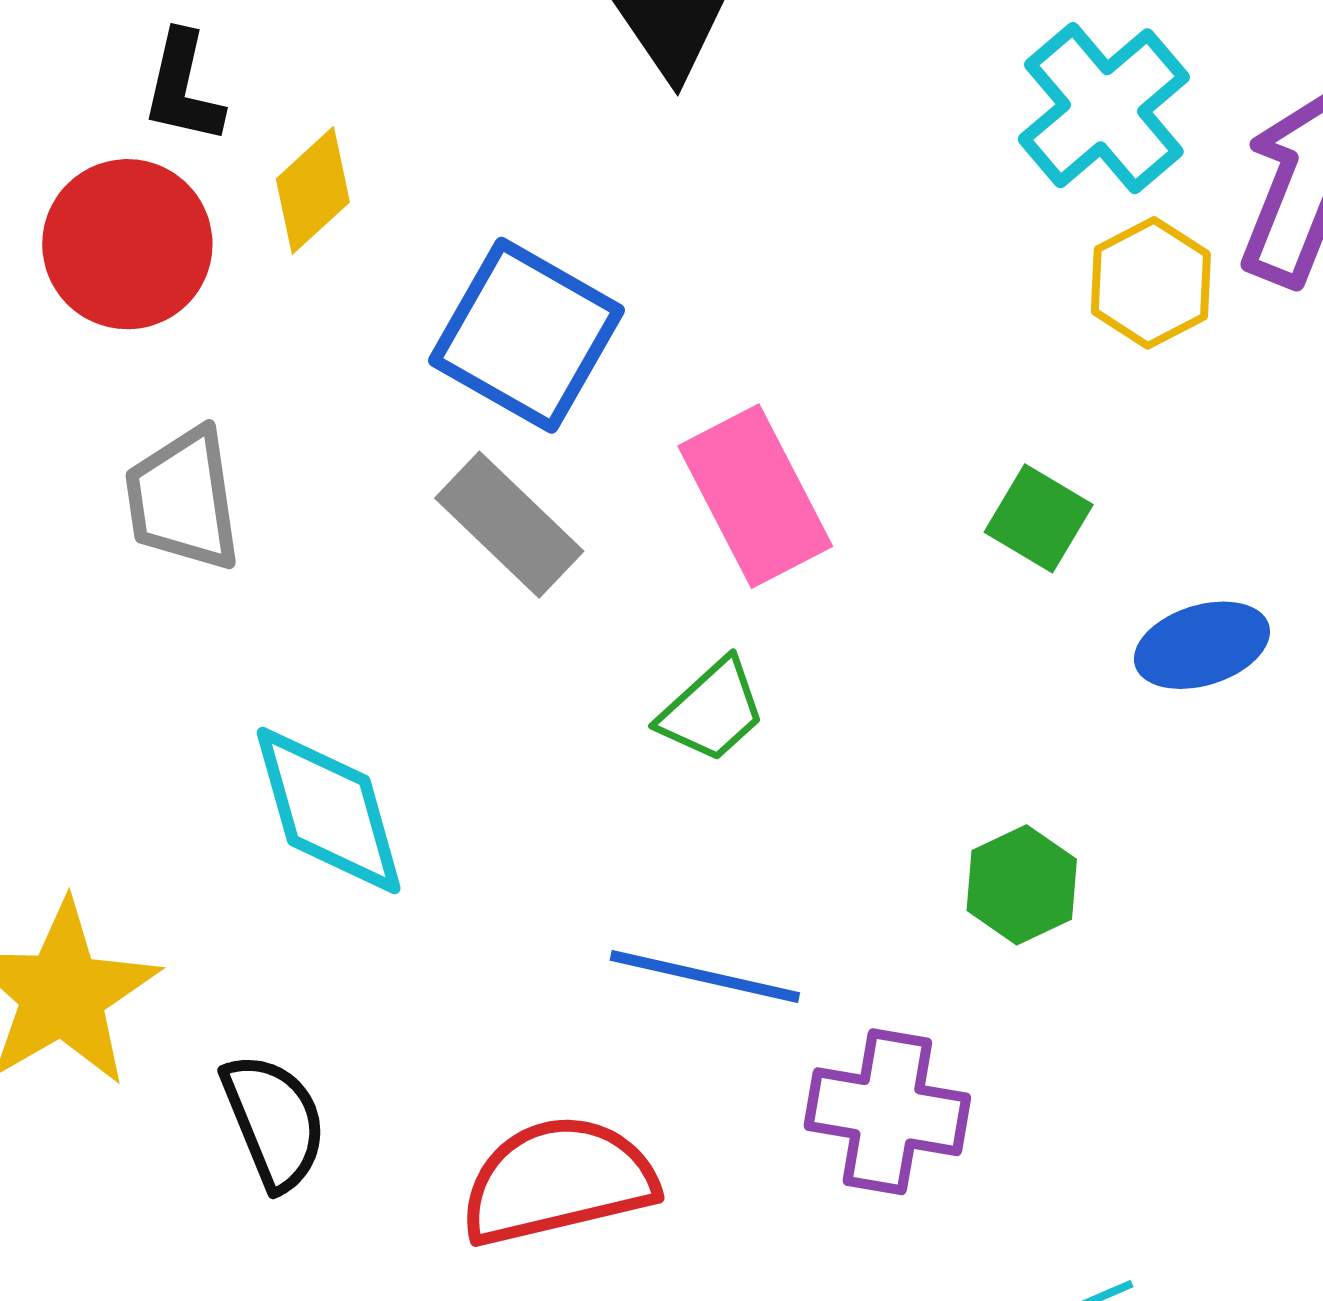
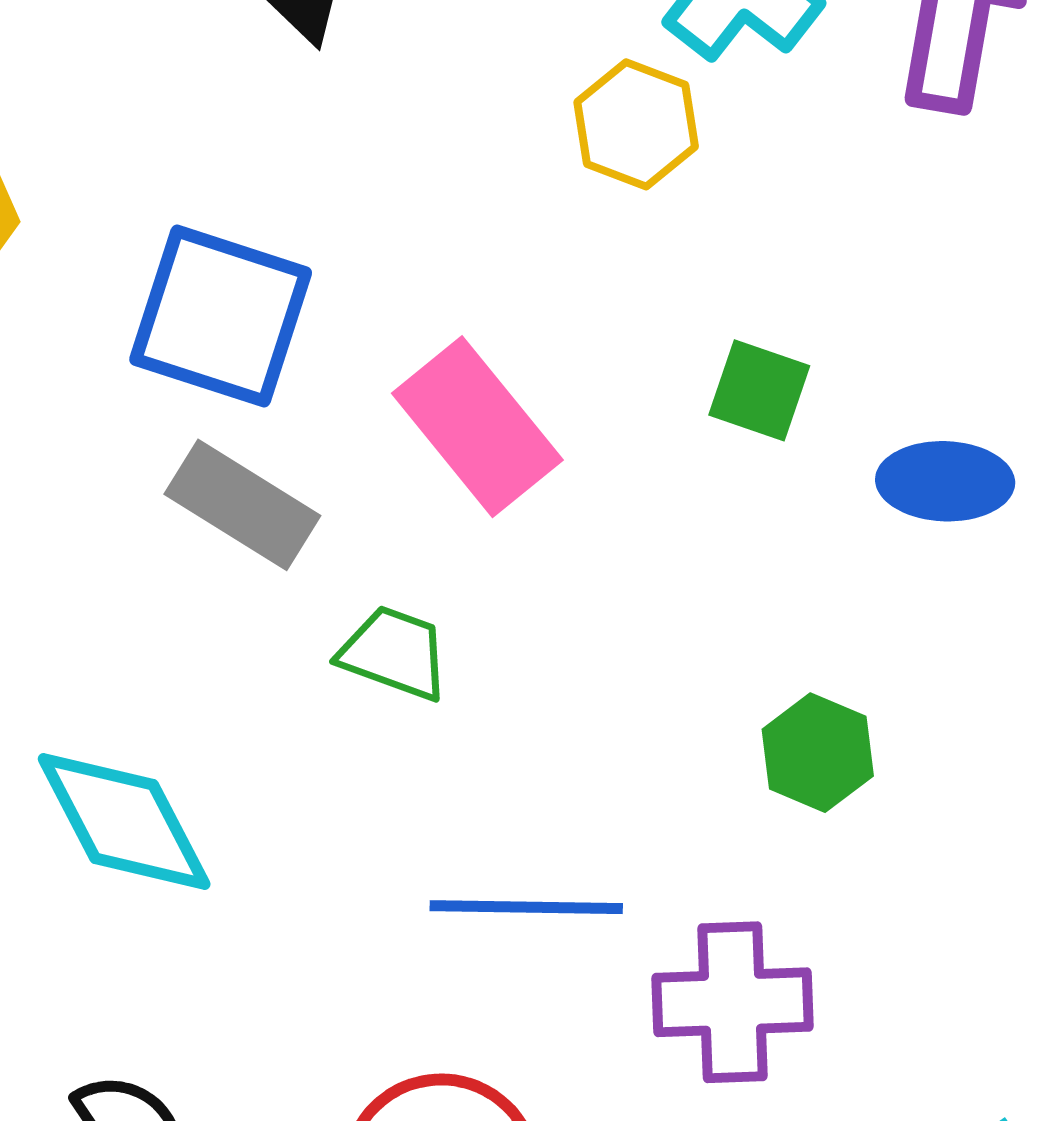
yellow hexagon: (1151, 283) -> (636, 124), moved
blue ellipse: (1202, 645) -> (945, 481), turned 31
green trapezoid: (712, 711) -> (394, 653), moved, turned -106

